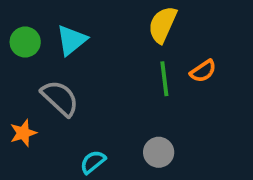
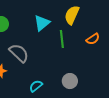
cyan triangle: (72, 40) -> (42, 23), moved
green line: (164, 79) -> (62, 39), moved

